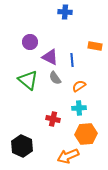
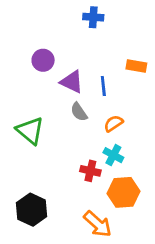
green triangle: (28, 80) -> (30, 131), moved
cyan cross: (79, 108) -> (113, 155), turned 32
red cross: (53, 119) -> (90, 171), moved
orange arrow: (68, 156) -> (98, 224), turned -115

